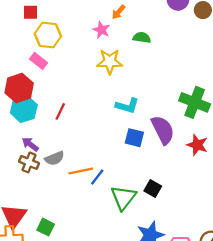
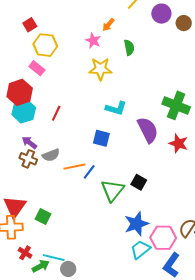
red square: (31, 12) -> (30, 25), turned -32
green semicircle: (142, 38) -> (129, 47), turned 70
blue square: (134, 138) -> (101, 138), moved

